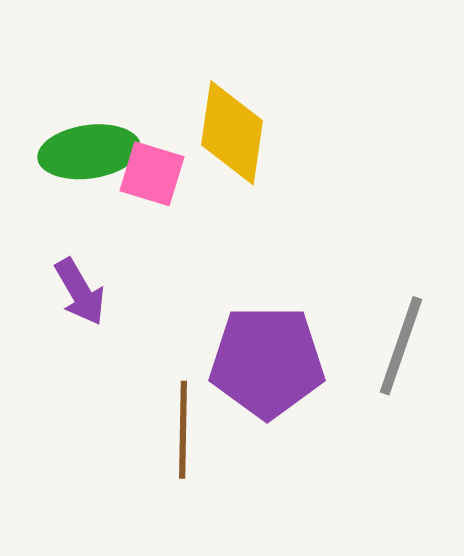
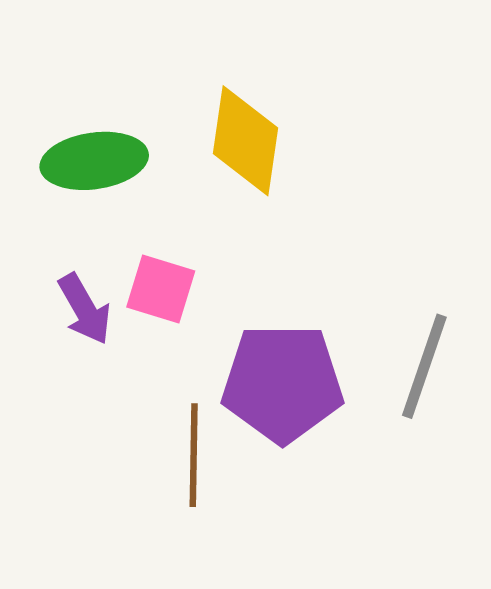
pink square: (152, 174) -> (161, 289), moved

